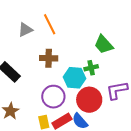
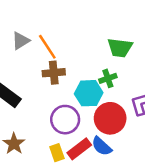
orange line: (50, 24) -> (47, 47), moved
green trapezoid: (104, 44) -> (120, 48), turned -35

